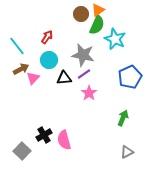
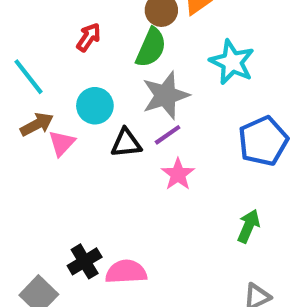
green semicircle: (97, 25) -> (151, 48), moved
red arrow: (47, 37) -> (89, 37), moved
gray star: (83, 55) -> (166, 95), turned -30
pink semicircle: (64, 140) -> (126, 272), turned 102

